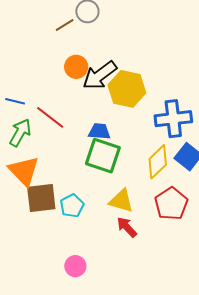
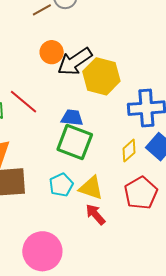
yellow diamond: (158, 162) -> (129, 151), size x0.7
cyan pentagon: (72, 206) -> (61, 185), moved
pink circle: (75, 266) -> (42, 251), size x1.8

